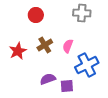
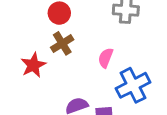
brown cross: (45, 45) -> (62, 43), moved

